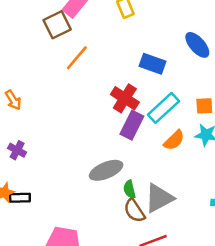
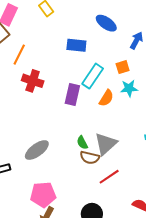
red cross: (125, 98) -> (33, 81), moved
gray ellipse: (106, 170) -> (37, 150), moved
brown semicircle: (134, 211) -> (90, 158), turned -30

